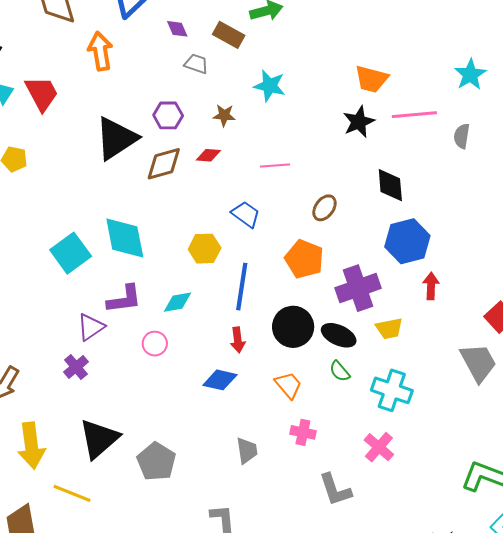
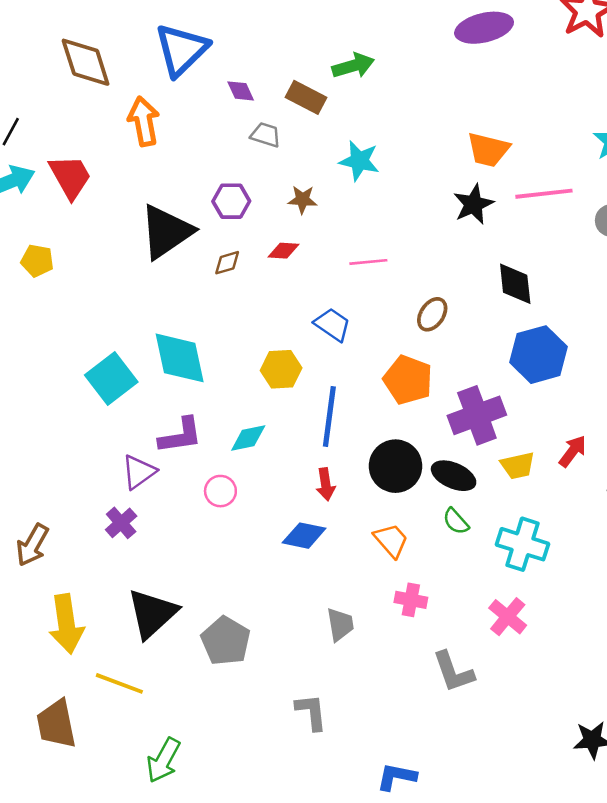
brown diamond: (164, 164) -> (227, 263), size x0.6
red arrow: (431, 286) -> (573, 451), moved, turned 36

